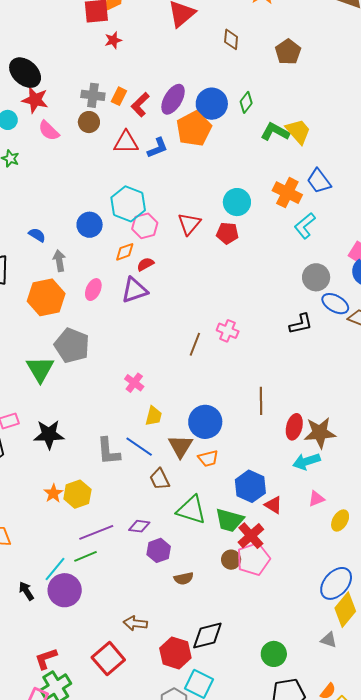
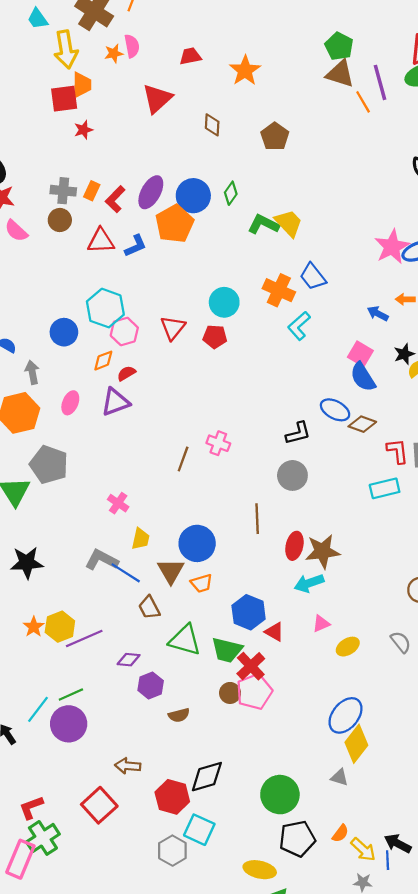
gray circle: (316, 277) -> (292, 475), moved
gray L-shape: (108, 451) -> (102, 560), moved, turned 124
yellow ellipse: (340, 521) -> (348, 647), turned 30
purple line: (96, 532) -> (84, 638), moved
purple circle: (65, 590) -> (69, 724), moved
green circle: (274, 654) -> (280, 795), size x1.4

